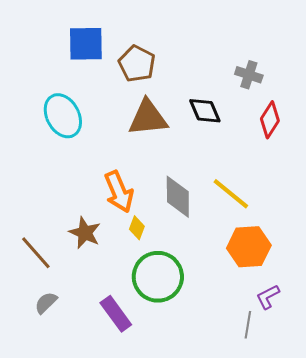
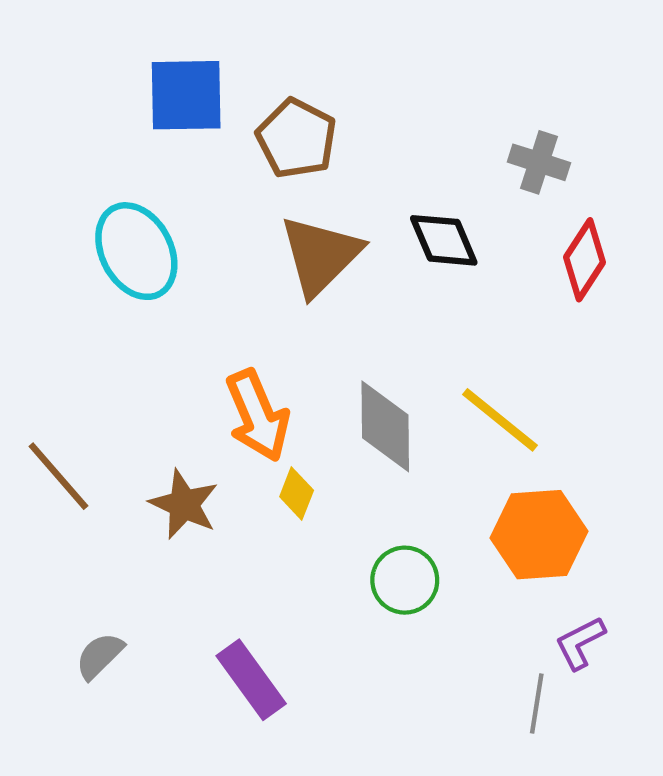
brown triangle: (148, 118) -> (320, 255), turned -39
brown line: (36, 253) -> (58, 476), moved
green circle: (158, 277) -> (405, 580), moved, size x0.6

